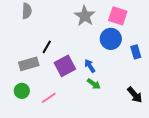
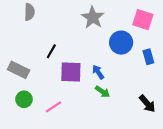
pink square: (118, 16) -> (143, 20), moved
gray rectangle: (29, 64) -> (19, 70), moved, turned 42
purple square: (65, 66) -> (71, 72), turned 30

